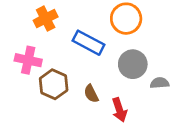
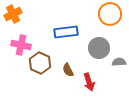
orange cross: (46, 19) -> (13, 14), moved
orange circle: (126, 19) -> (110, 14), moved
blue rectangle: (89, 43) -> (66, 32), turned -35

